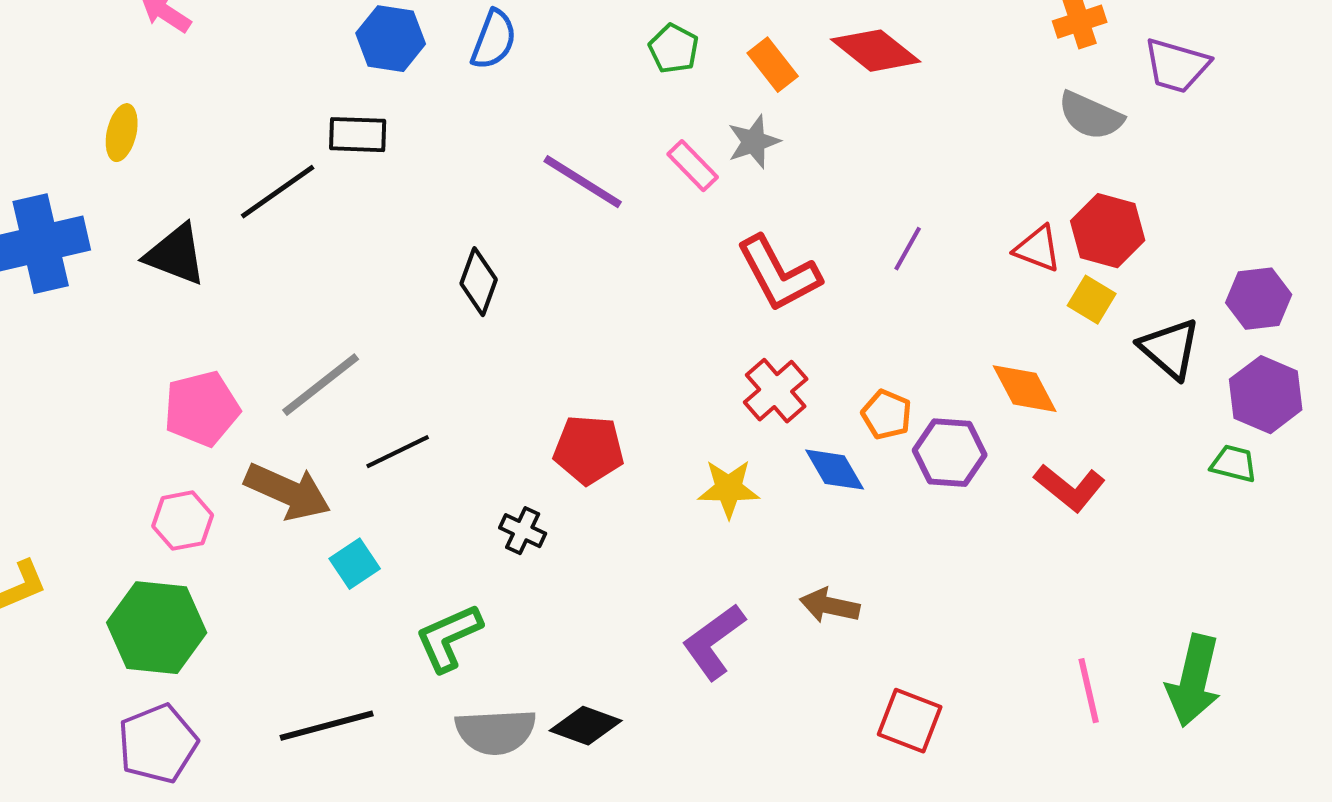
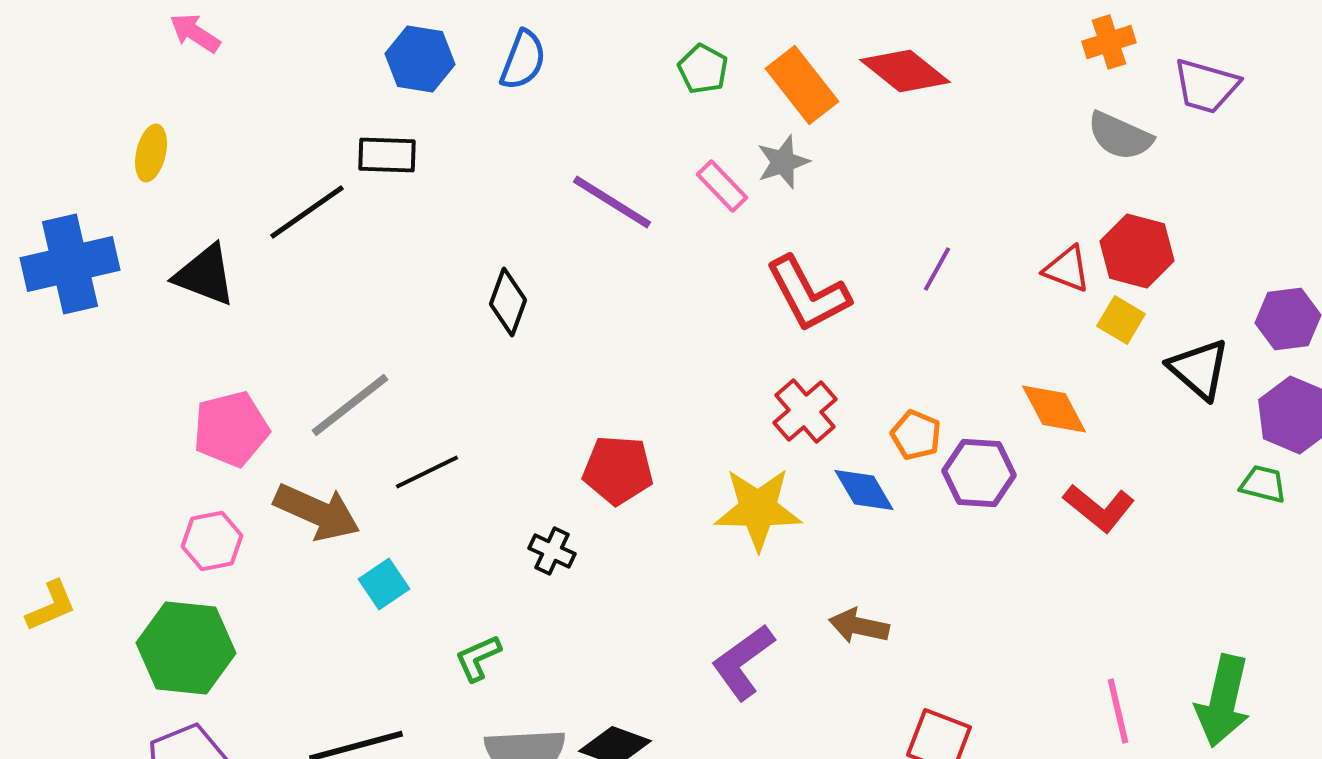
orange rectangle: (773, 65) -> (802, 85), size x1.4
yellow star: (729, 489) -> (758, 509), size x1.4
green L-shape: (449, 638) -> (478, 658), size x0.7

